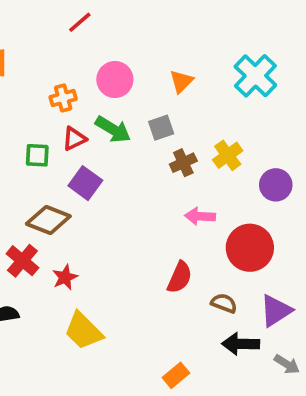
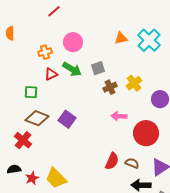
orange triangle: (181, 81) -> (121, 38), moved, turned 32
green square: (37, 155) -> (31, 92), moved
purple square: (85, 183) -> (67, 119), moved
red star: (65, 277) -> (32, 178), moved
red semicircle: (180, 277) -> (112, 161), moved

